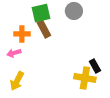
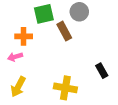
brown rectangle: (44, 29) -> (64, 31), moved
yellow cross: (85, 78) -> (65, 88), moved

